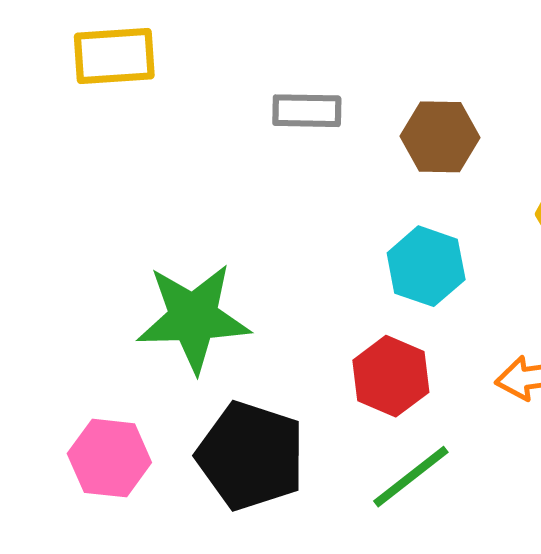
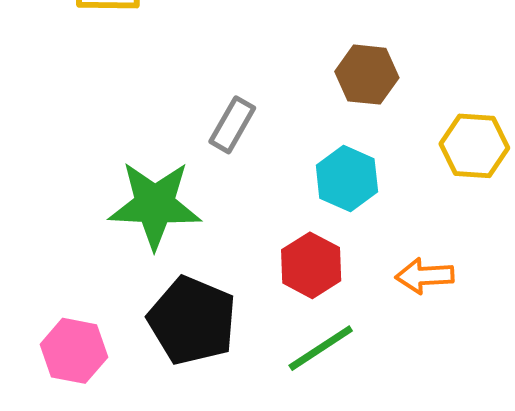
gray rectangle: (307, 111) -> (232, 125), moved, turned -66
pink hexagon: (109, 458) -> (74, 351), moved

